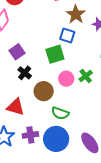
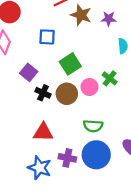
blue square: (67, 36) -> (47, 37), moved
brown circle: (44, 91) -> (67, 94), moved
purple cross: (30, 135) -> (67, 158), turned 35

